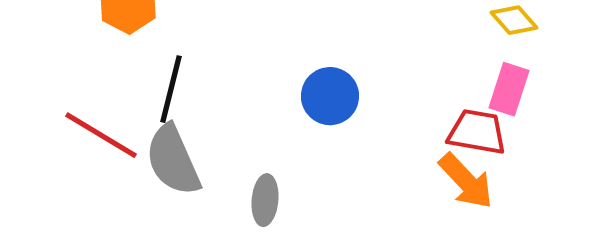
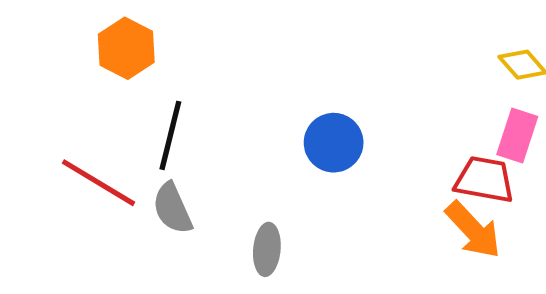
gray semicircle: (173, 160) -> (172, 208), size x0.7

